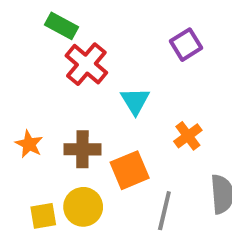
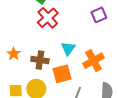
cyan triangle: (135, 101) -> (68, 48), moved
orange cross: (188, 136) -> (94, 61), size x1.5

